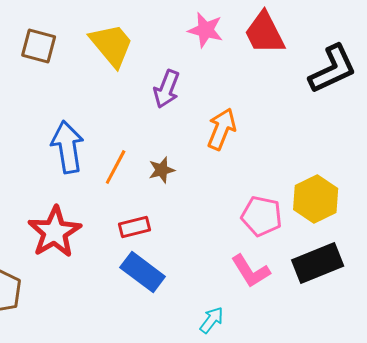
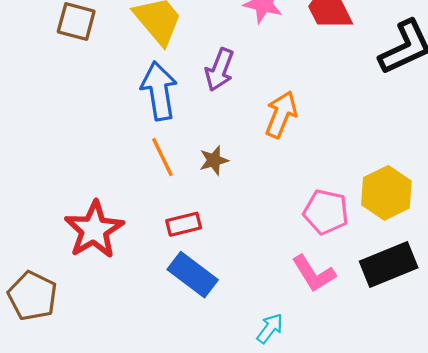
blue arrow: (68, 147) -> (159, 91), moved
orange line: (116, 167) -> (162, 157), turned -54

